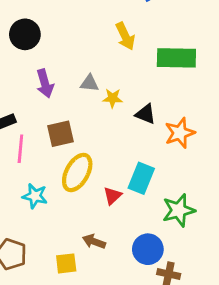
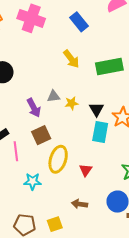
purple arrow: (45, 84) -> (34, 108), moved
black triangle: (146, 114) -> (96, 109), turned 49
cyan rectangle: (141, 178) -> (100, 132), moved
yellow square: (66, 263) -> (55, 224), moved

